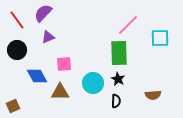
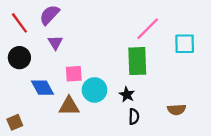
purple triangle: (48, 37) -> (55, 43), turned -40
black star: (118, 79) -> (127, 95), moved
cyan circle: (93, 83) -> (95, 90), moved

